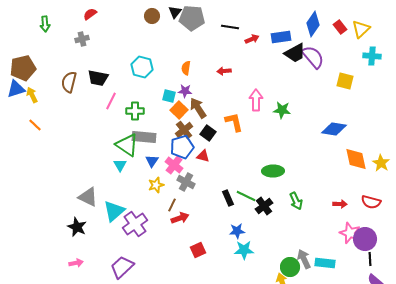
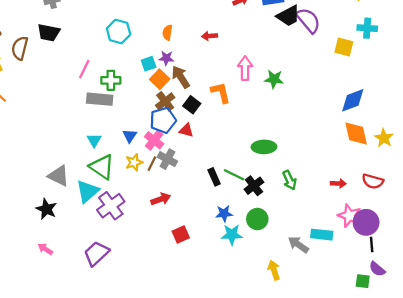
cyan cross: (372, 56) -> (367, 28), moved
black trapezoid: (98, 78) -> (49, 33), moved
brown semicircle: (69, 82) -> (20, 48), moved
cyan square: (169, 96) -> (149, 64), turned -32
blue diamond: (334, 129) -> (353, 100), moved, turned -30
gray rectangle: (144, 137) -> (100, 99), moved
green triangle: (127, 145) -> (102, 167), moved
brown line: (172, 205) -> (152, 164), moved
gray arrow: (304, 259) -> (298, 245), turned -30
pink arrow: (76, 263) -> (45, 249), turned -136
cyan rectangle: (325, 263) -> (322, 235), moved
green circle: (290, 267) -> (257, 219), moved

